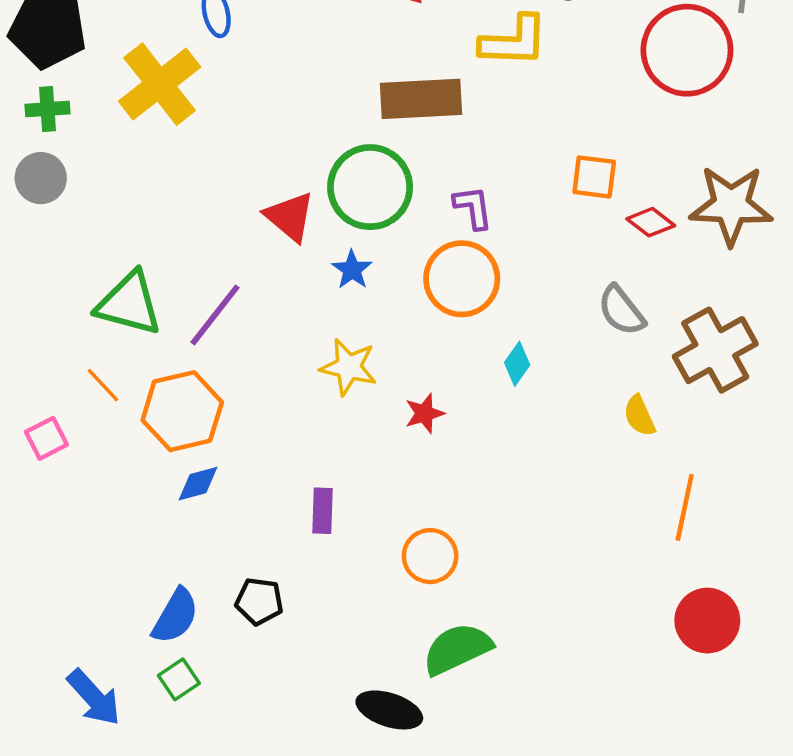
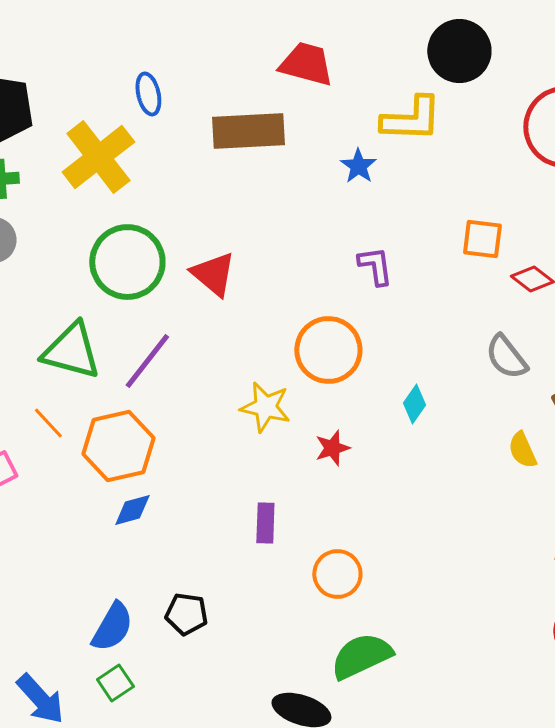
brown rectangle: (421, 99) -> (248, 131), moved
green circle: (370, 187) -> (127, 262), moved
blue star: (352, 270) -> (358, 166), moved
orange circle: (462, 279) -> (328, 350), moved
purple rectangle: (323, 511) -> (265, 523), moved

